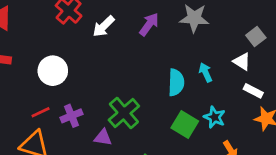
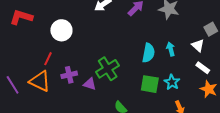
red line: (41, 112) -> (48, 59), turned -48
purple cross: (71, 116) -> (69, 75), moved
green square: (185, 125) -> (150, 84), turned -30

